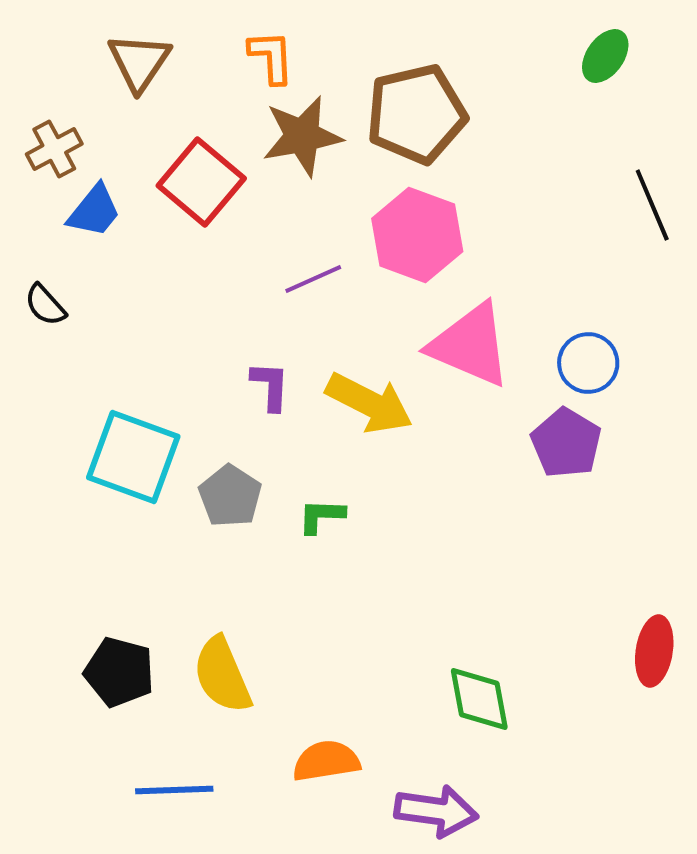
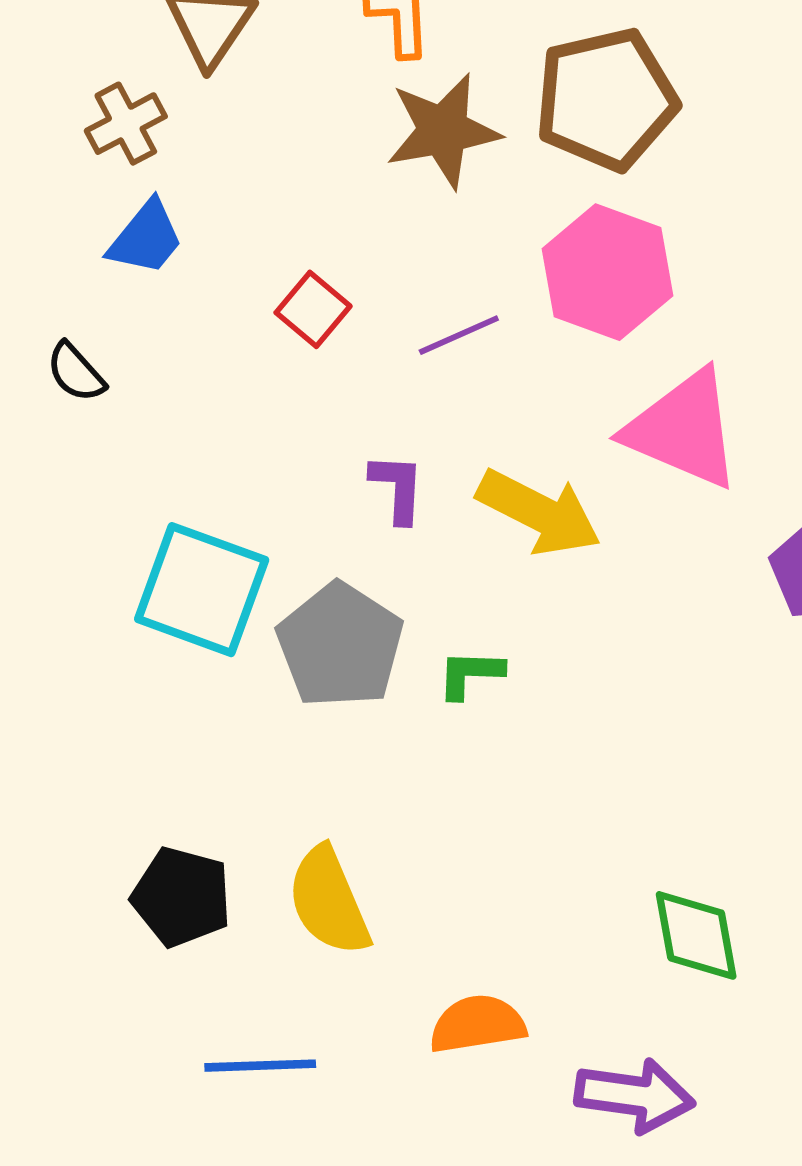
brown cross: (54, 149) -> (126, 124), moved
red square: (201, 182) -> (313, 309), moved, size x0.6
gray pentagon: (230, 496) -> (340, 645), size x1.4

